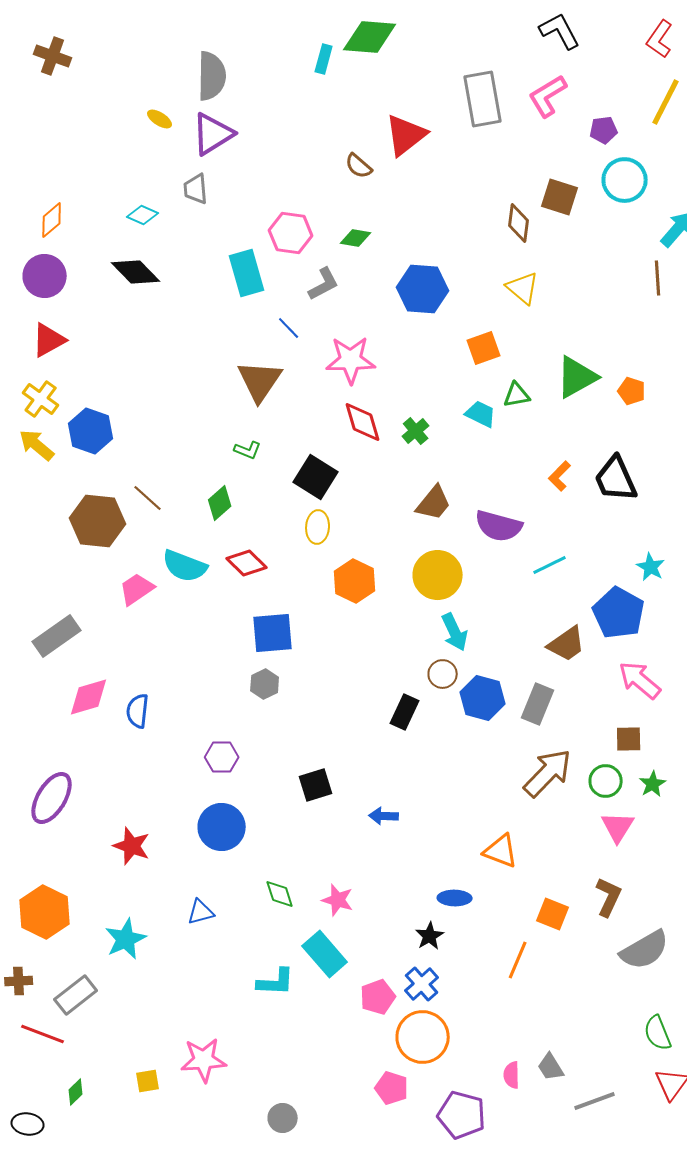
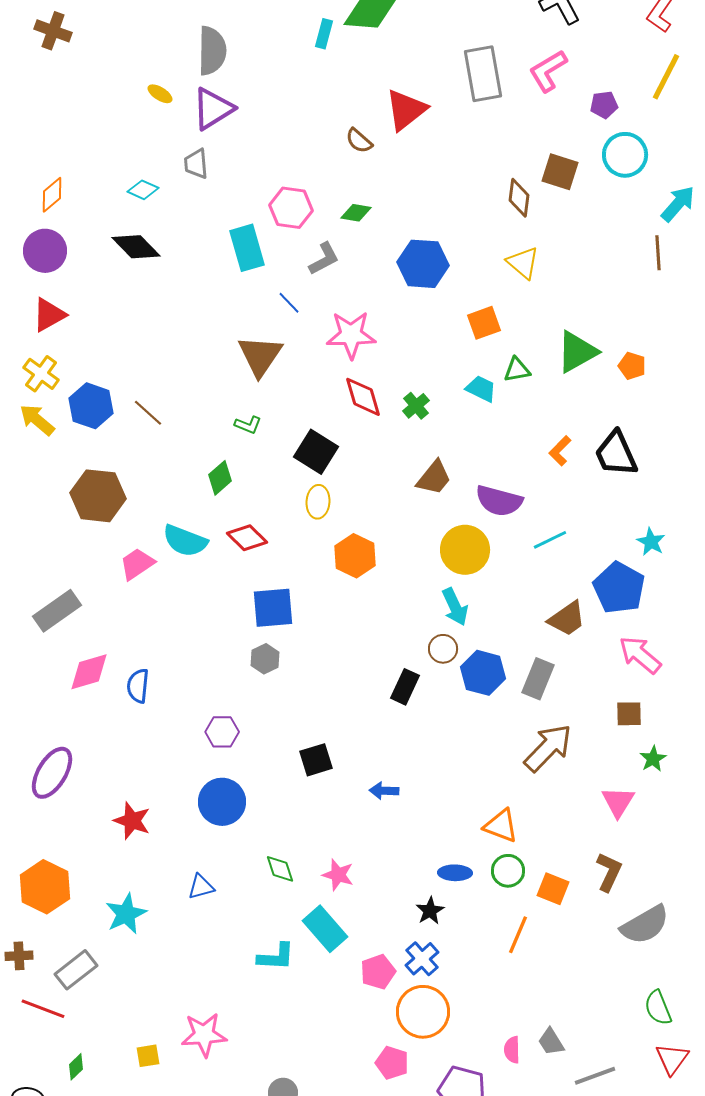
brown line: (148, 498) -> (148, 413), moved
yellow circle: (438, 575) -> (465, 550), moved
green circle: (606, 781) -> (508, 871), moved

